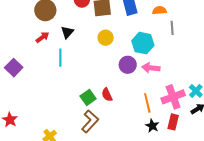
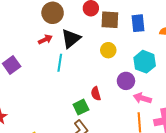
black triangle: (67, 32) -> (71, 39), size x1.5
pink arrow: (151, 68) -> (142, 98), moved
red semicircle: (107, 95) -> (96, 94), moved

